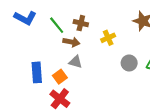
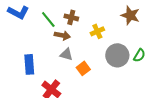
gray circle: (129, 63) -> (117, 55), size x1.5
orange square: (60, 77) -> (83, 68), moved

